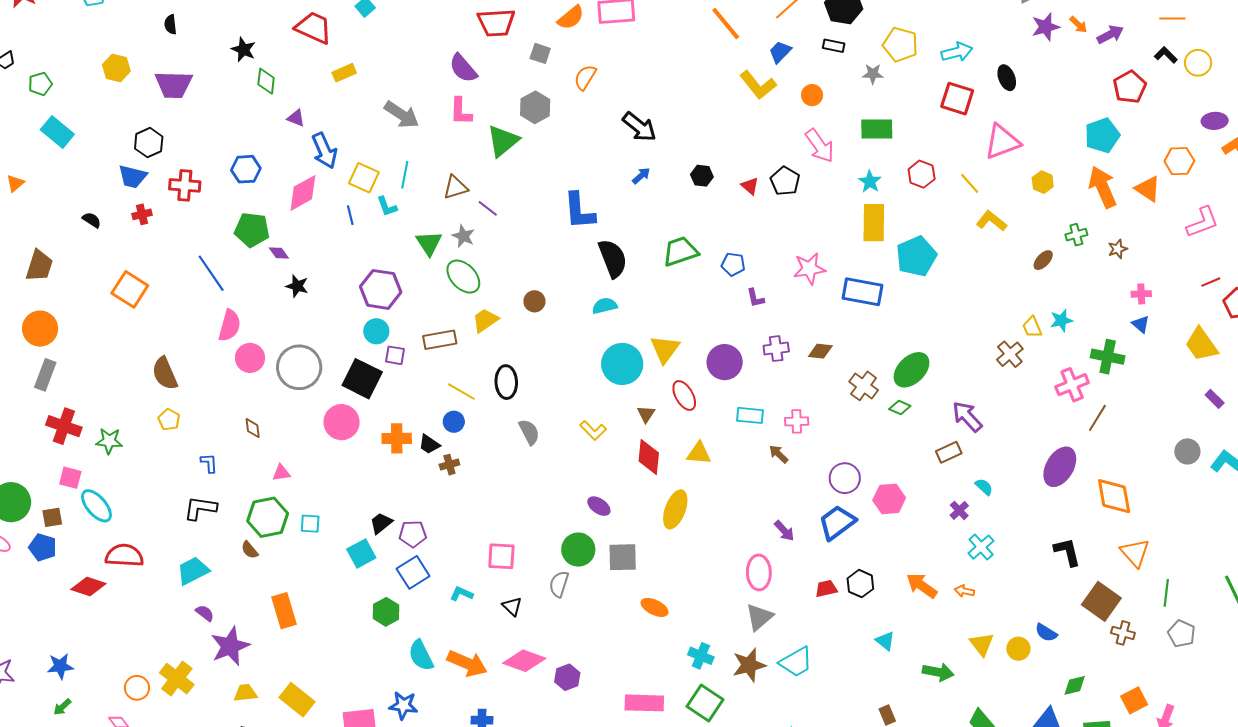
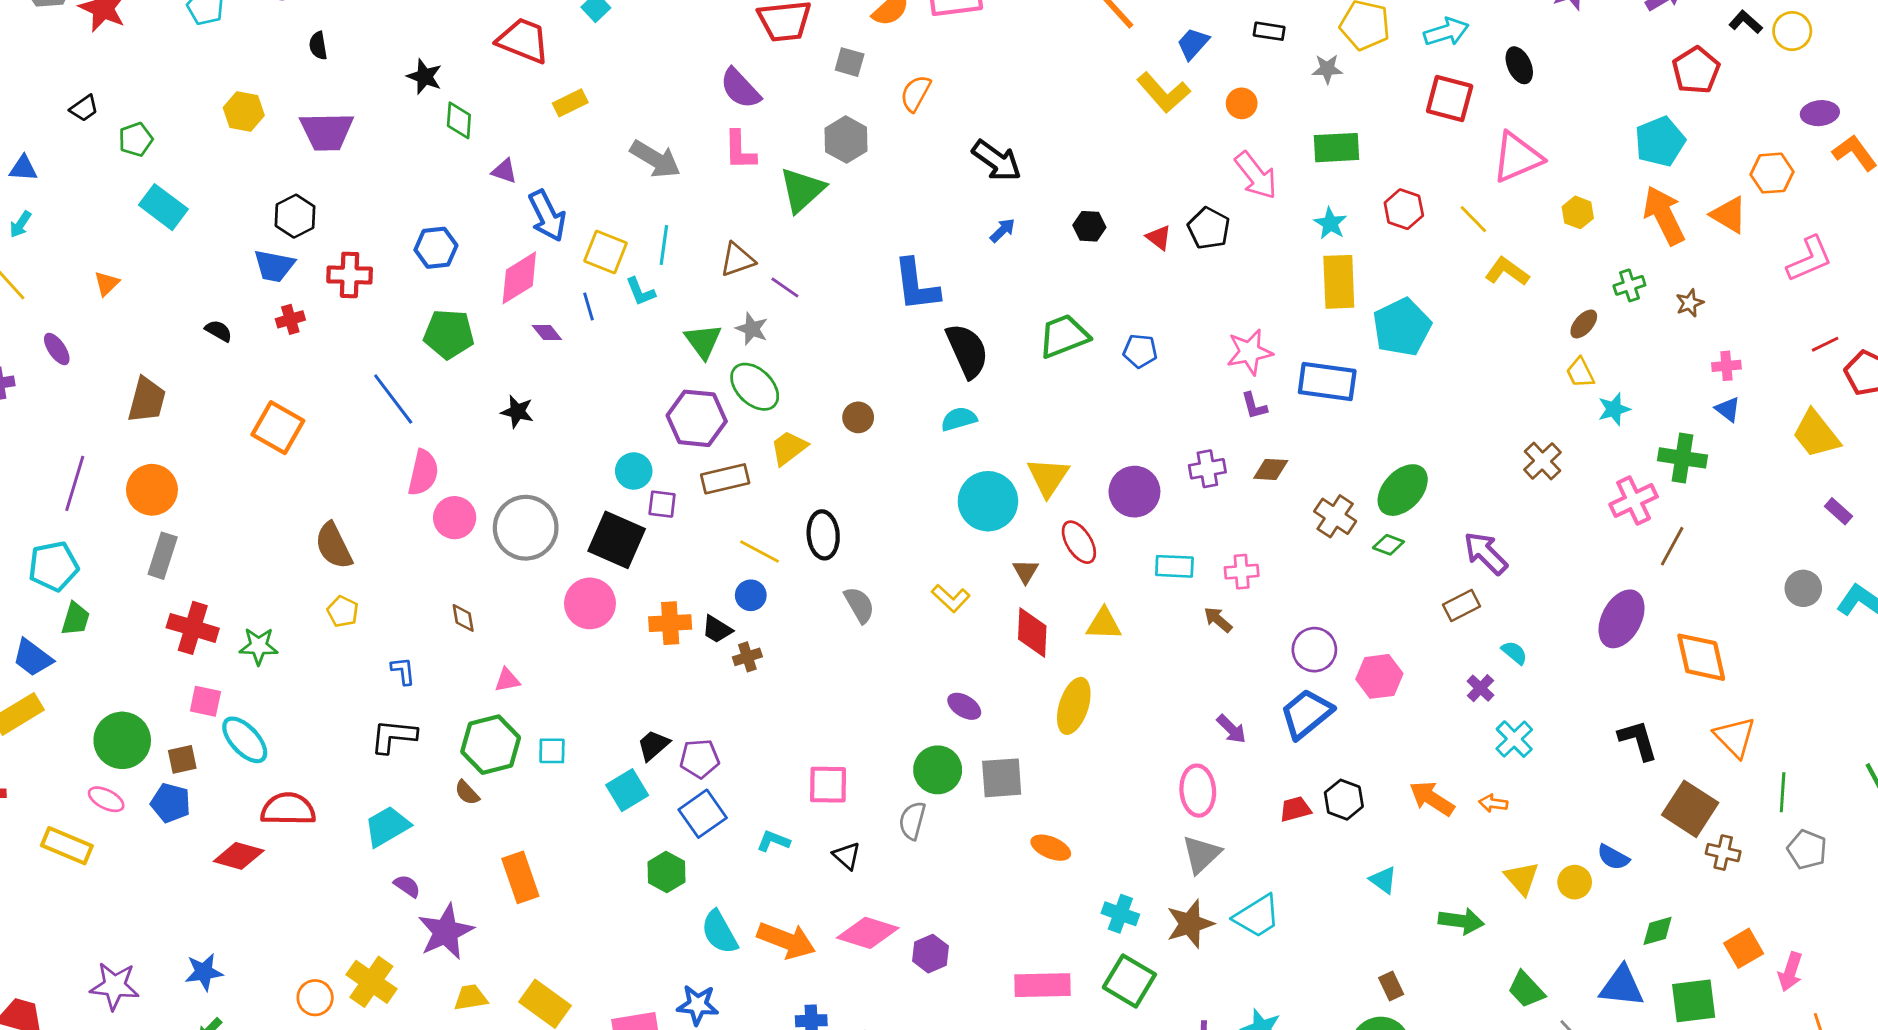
purple diamond: (279, 253) -> (547, 332), moved
purple hexagon: (381, 289) -> (697, 418), moved
purple L-shape: (755, 298) -> (1254, 406), moved
yellow trapezoid: (1032, 327) -> (1580, 373), moved

